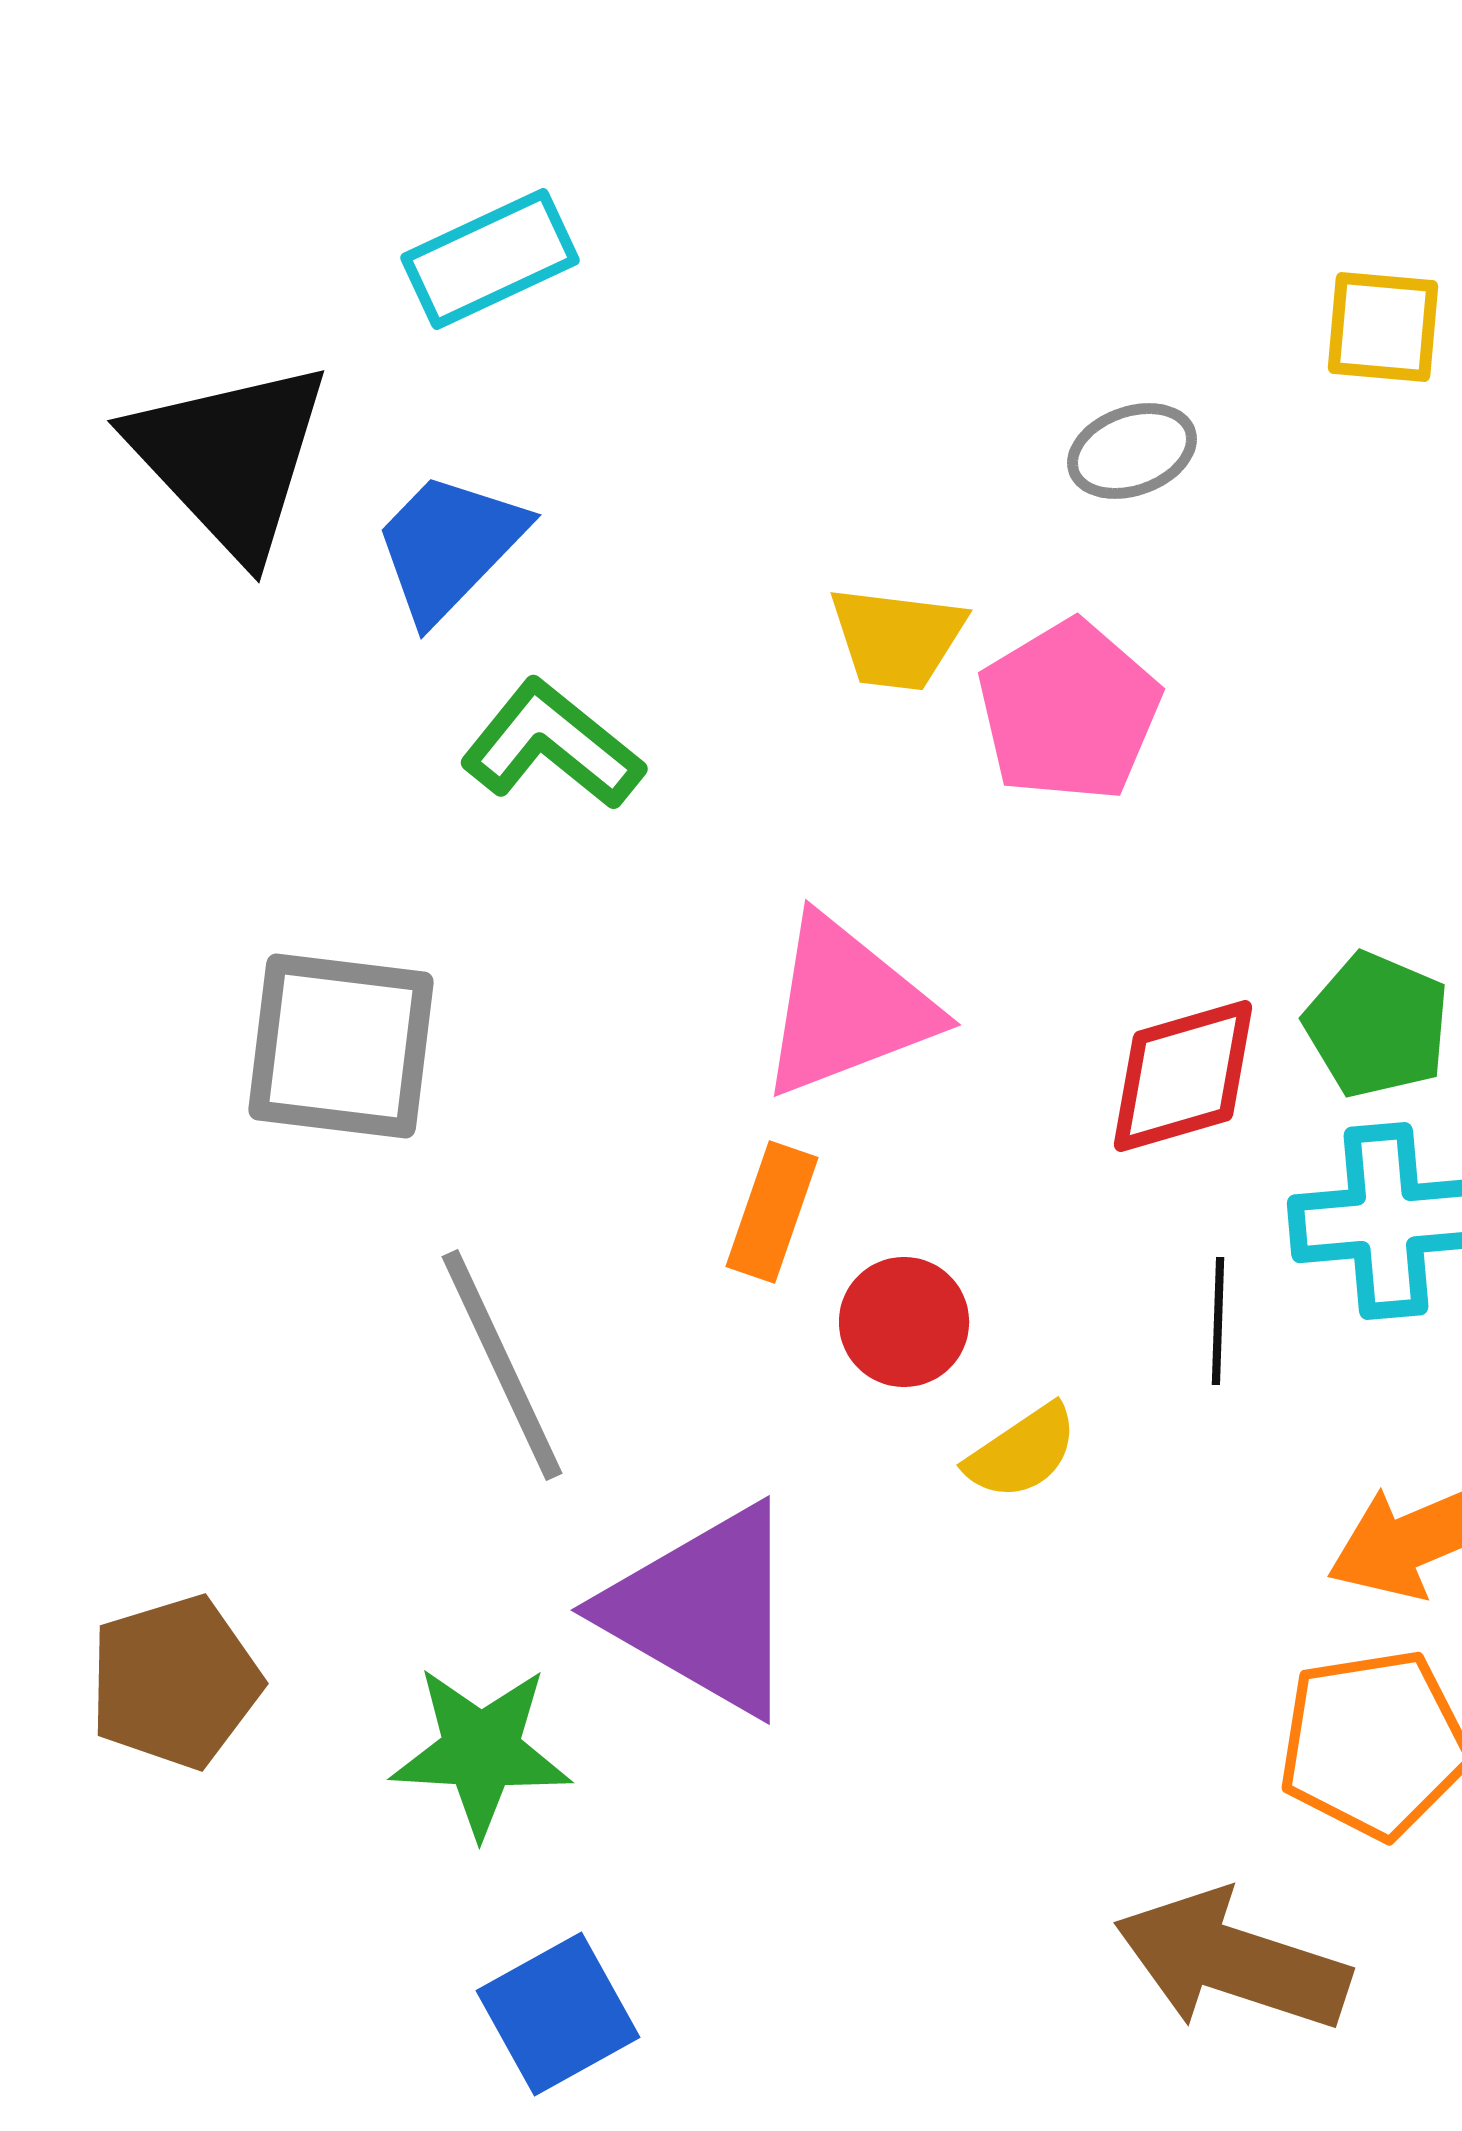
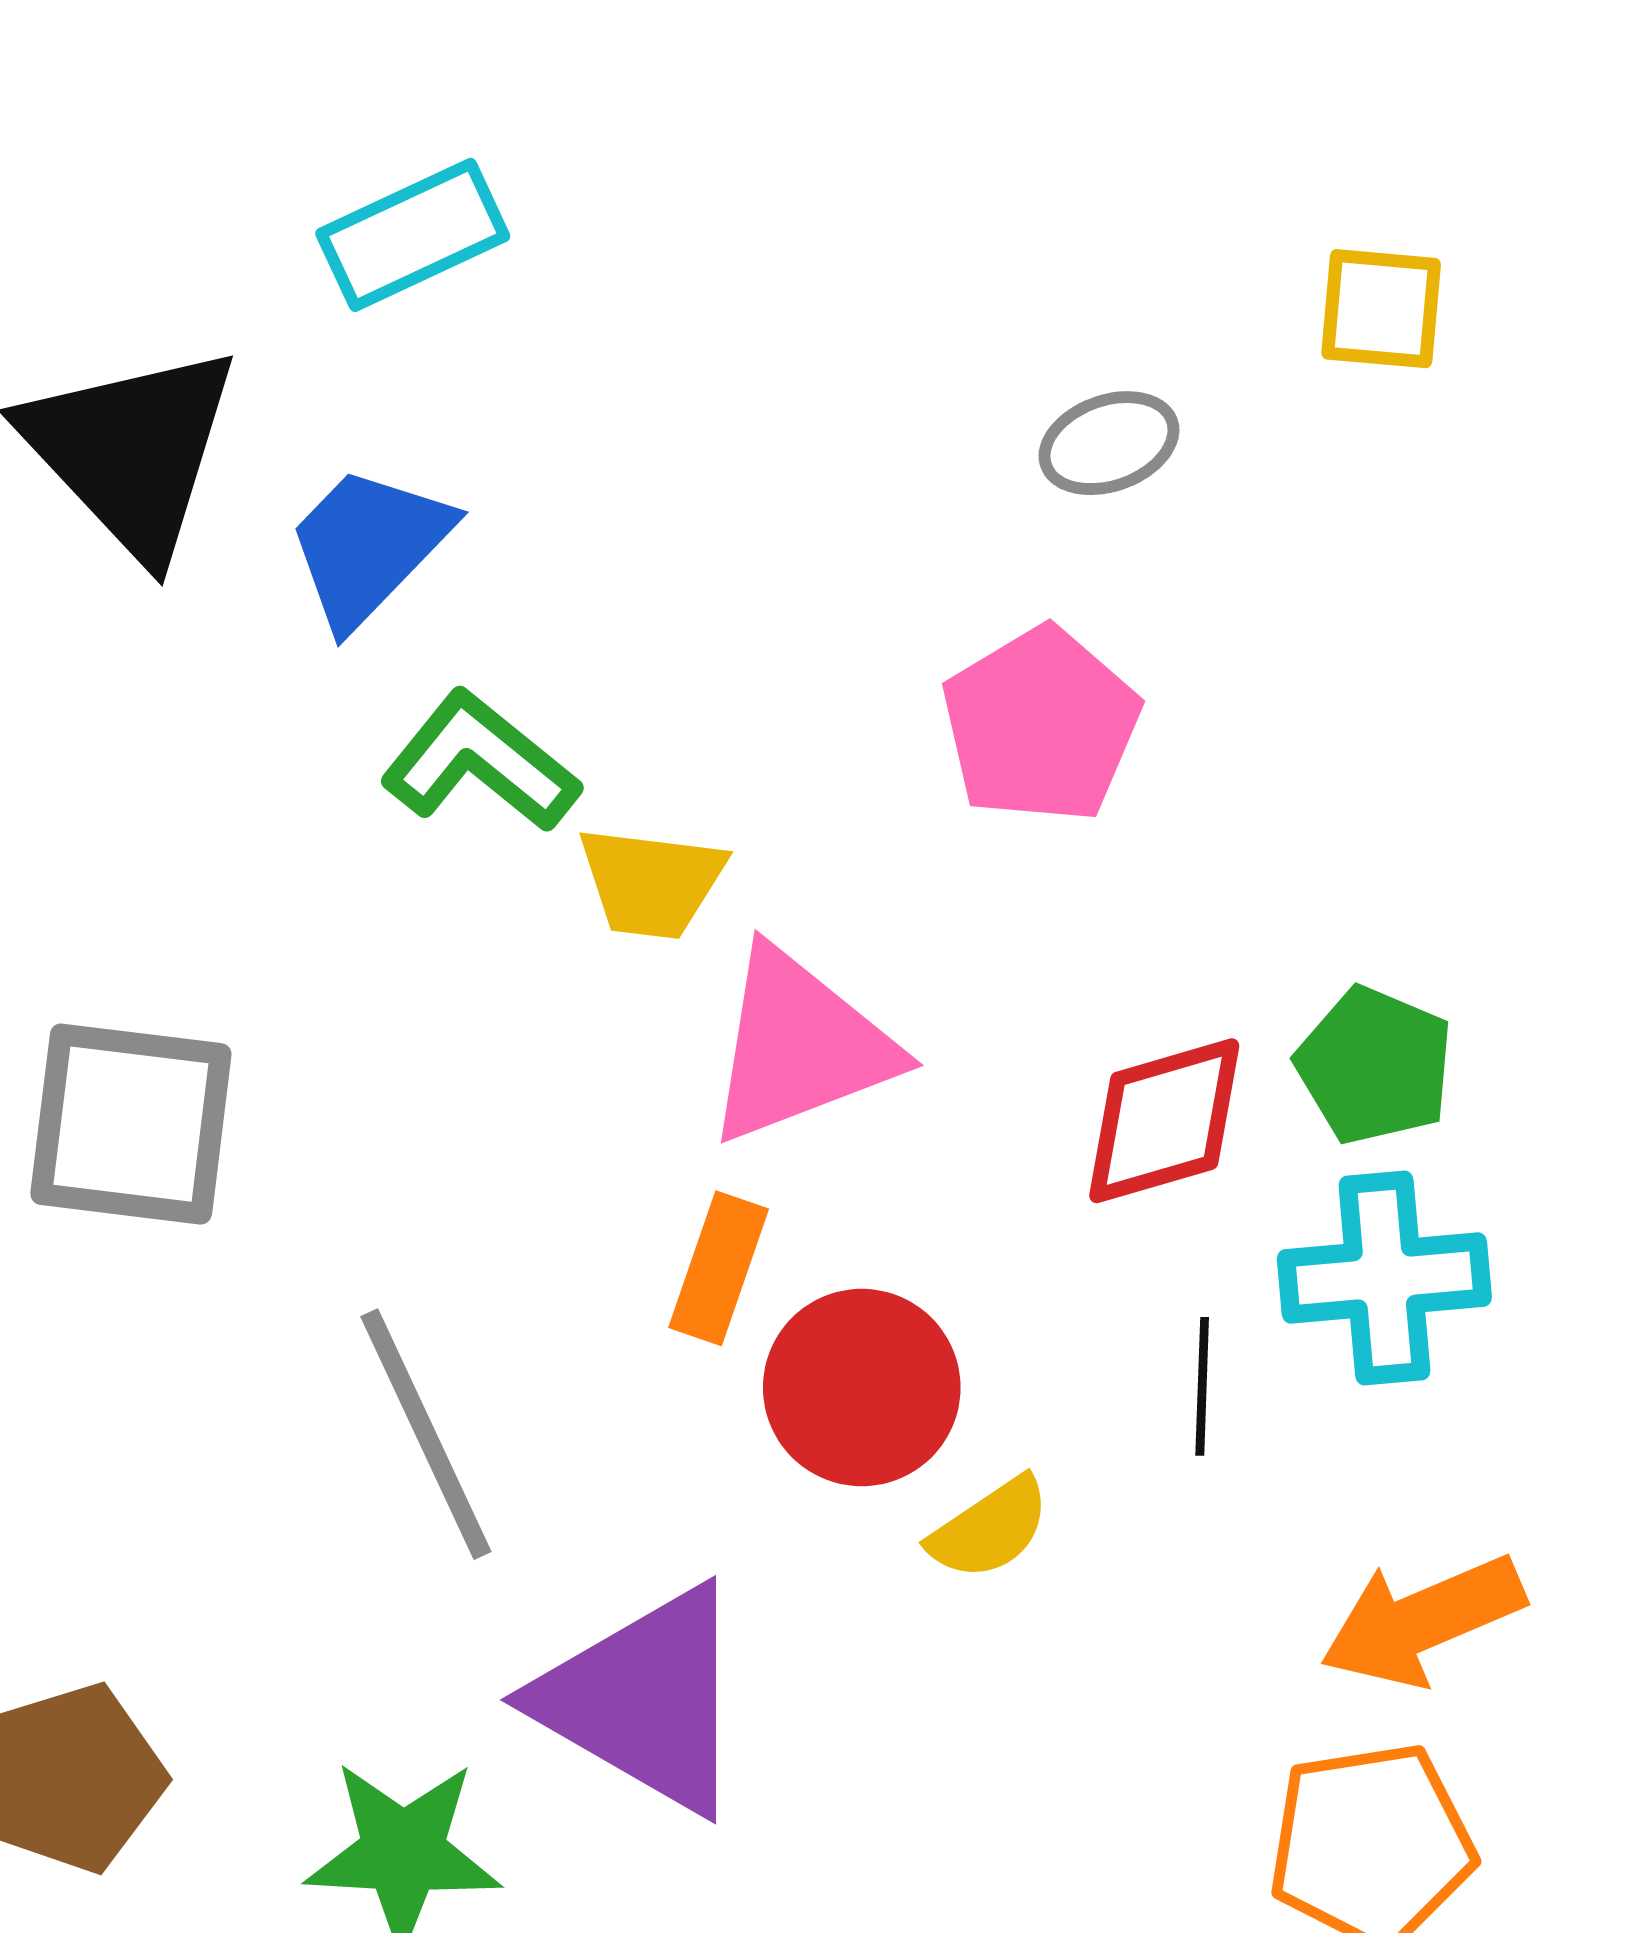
yellow trapezoid: (897, 638) -> (651, 882), moved
gray square: (341, 1046) -> (131, 1124), moved
red circle: (904, 1322) -> (862, 1388), size x1.4

